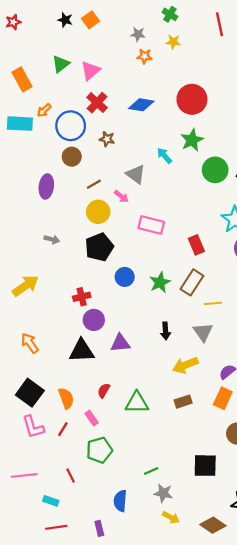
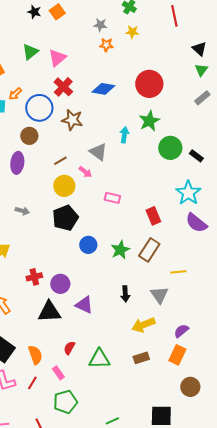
brown star: (107, 139) -> (72, 120), size x1.5
cyan arrow: (164, 156) -> (124, 135), turned 49
brown circle: (72, 157) -> (29, 136), moved
pink rectangle: (151, 225) -> (112, 198), size x0.7
red cross: (82, 297) -> (34, 277), moved
yellow line: (213, 303) -> (178, 272), moved
purple triangle: (120, 343) -> (84, 305), turned 30

